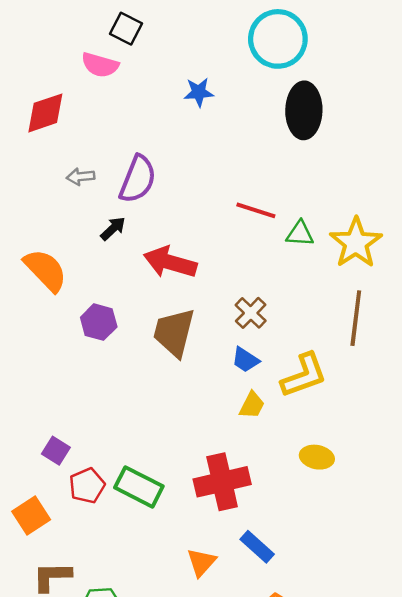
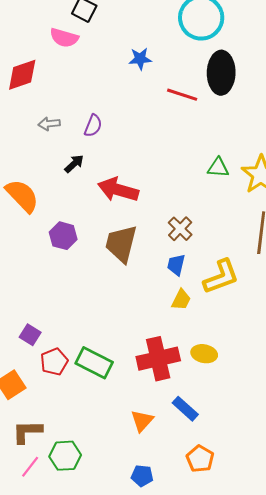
purple semicircle: (138, 179) -> (93, 126), size x0.6
red line: (256, 210) -> (182, 95), moved
blue trapezoid: (245, 360) -> (176, 265), turned 70
yellow ellipse: (317, 457) -> (204, 354), moved

